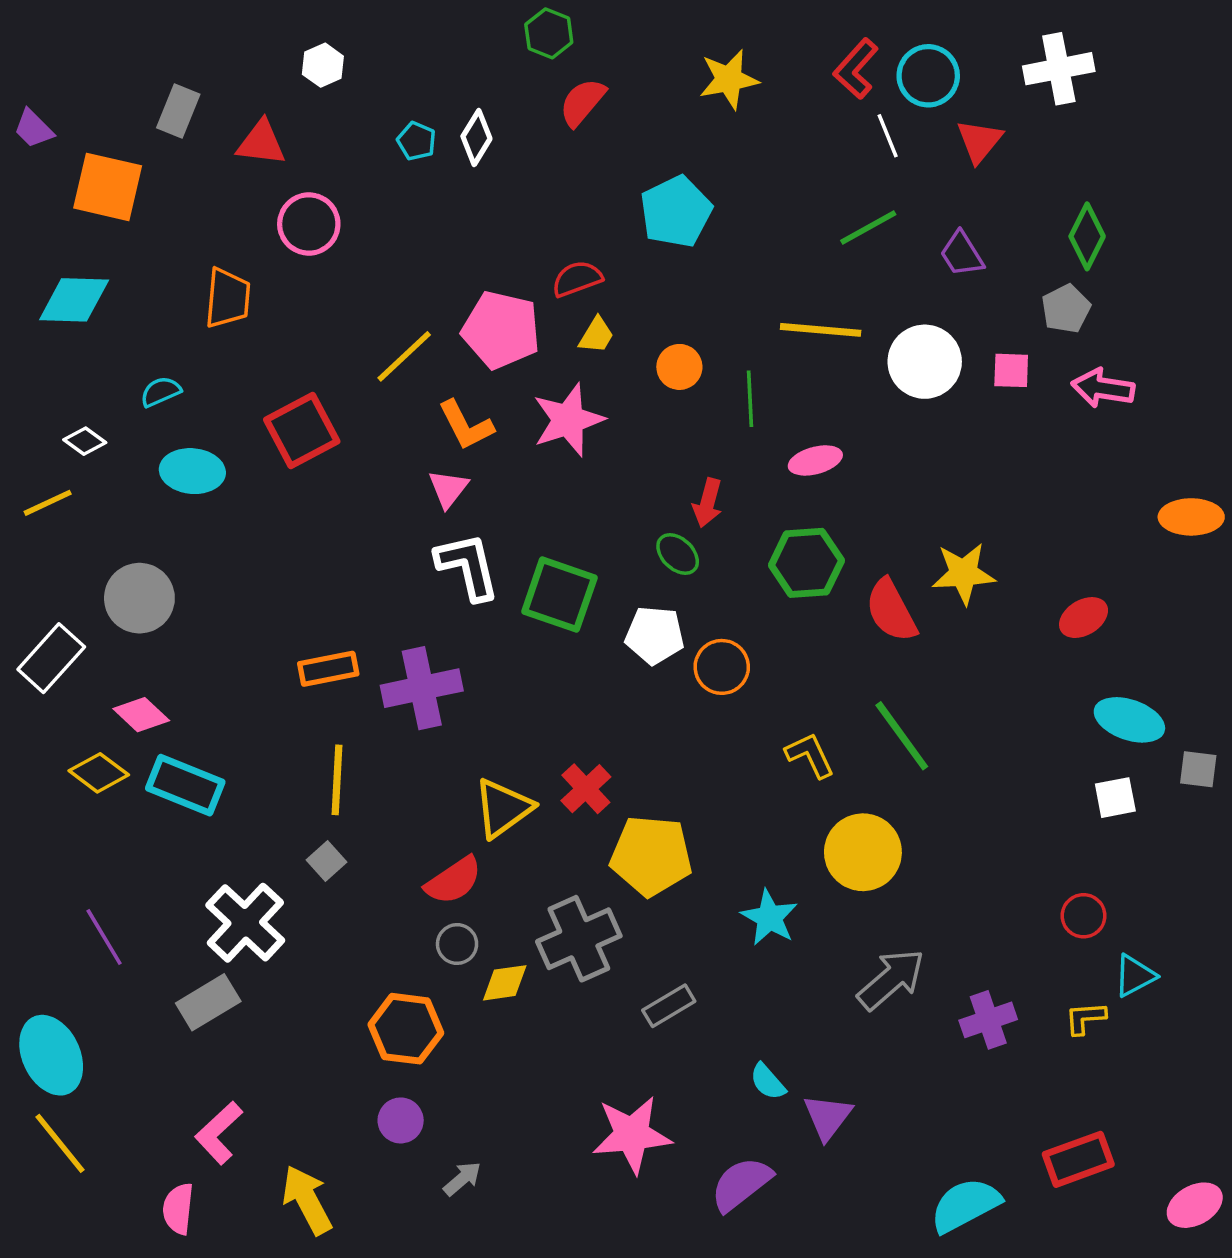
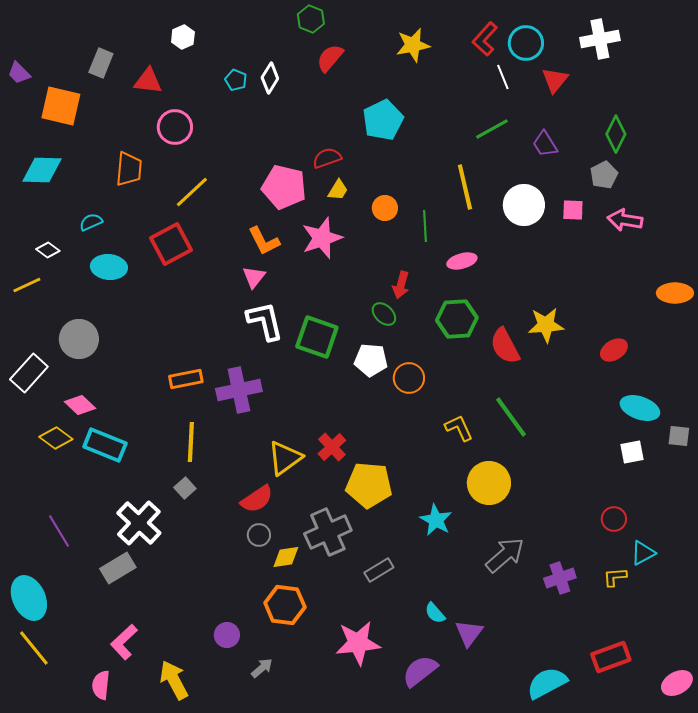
yellow line: (821, 330) -> (465, 187), turned 72
yellow line: (404, 356) -> (192, 192), moved
orange hexagon: (406, 1029) -> (285, 605), moved

